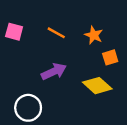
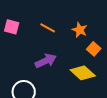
orange square: (110, 57) -> (94, 49), turned -32

